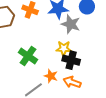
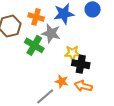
gray star: (71, 24) -> (51, 33), moved
green cross: (28, 56) -> (34, 45), moved

